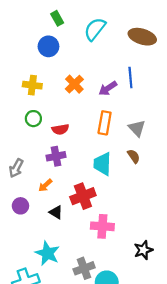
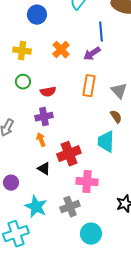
blue line: (130, 78) -> (101, 32), moved
cyan trapezoid: (102, 164) -> (106, 142), moved
orange arrow: (45, 185) -> (41, 140), moved, turned 112
purple circle: (20, 206) -> (11, 183), moved
gray cross: (84, 268) -> (70, 207), moved

